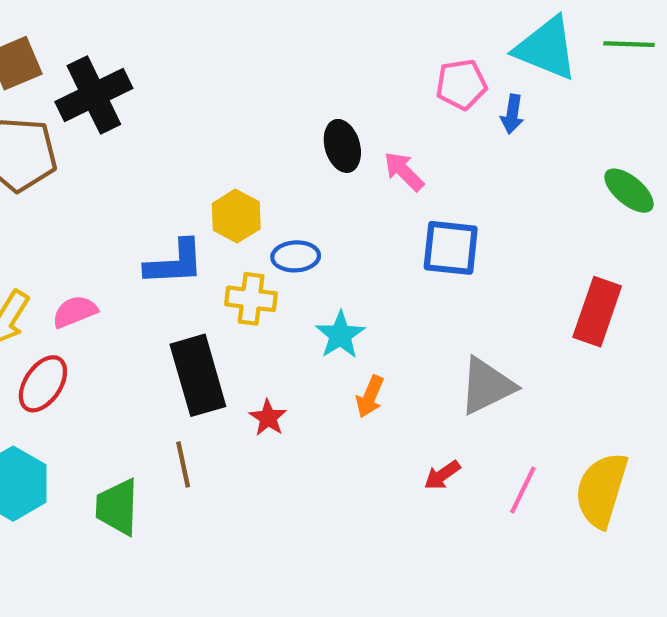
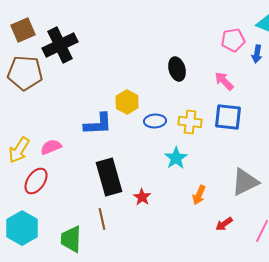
pink arrow: (404, 171) -> (224, 81), moved
yellow cross: (251, 299) -> (190, 122), moved
orange arrow: (370, 397) -> (199, 195), moved

